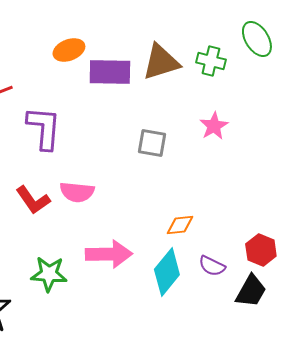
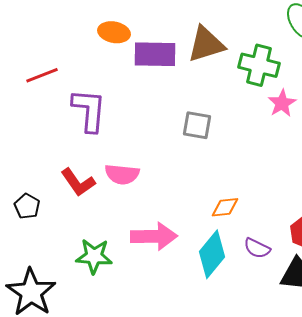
orange ellipse: (69, 50) -> (114, 32), turned 32
green cross: (211, 61) -> (259, 65), moved, size x1.4
pink star: (214, 126) -> (282, 103), moved

